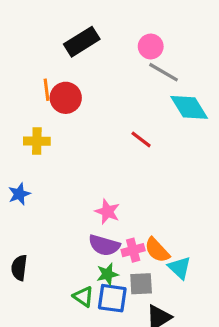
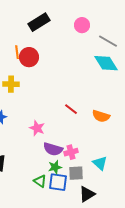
gray line: (164, 72) -> (108, 41), moved
red line: (141, 139) -> (71, 109), moved
pink star: (107, 212) -> (37, 128), moved
orange semicircle: (157, 250) -> (101, 116), moved, turned -30

